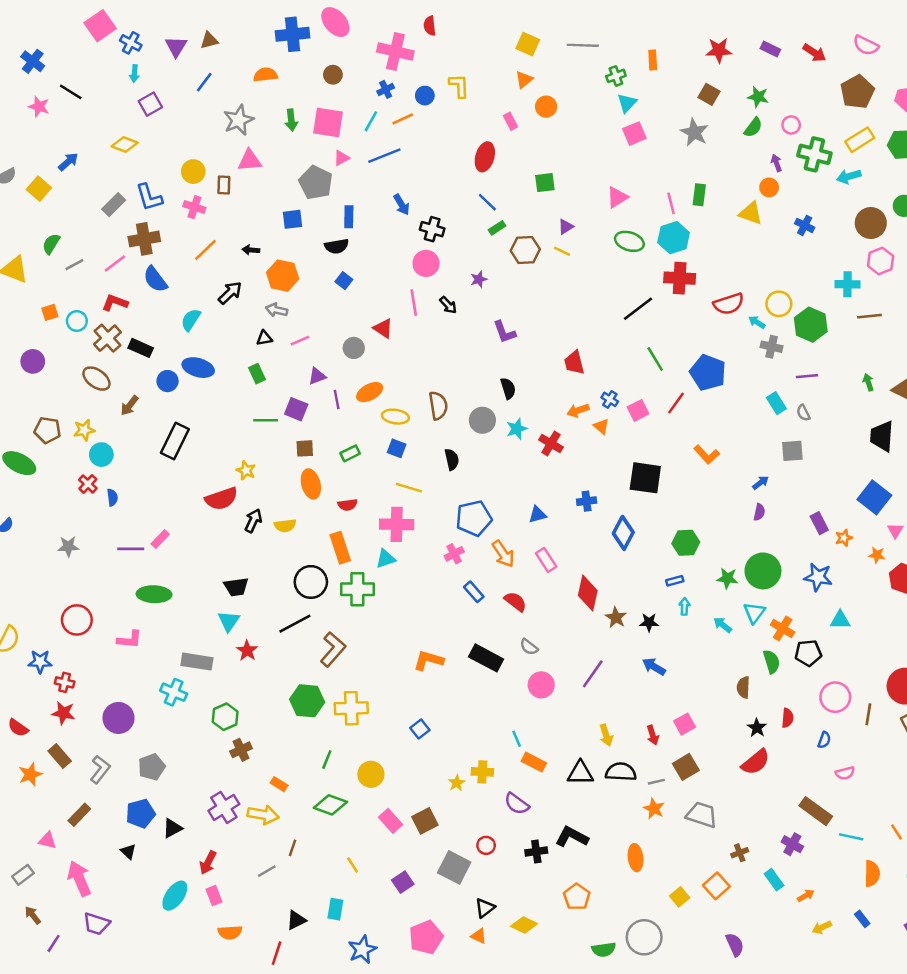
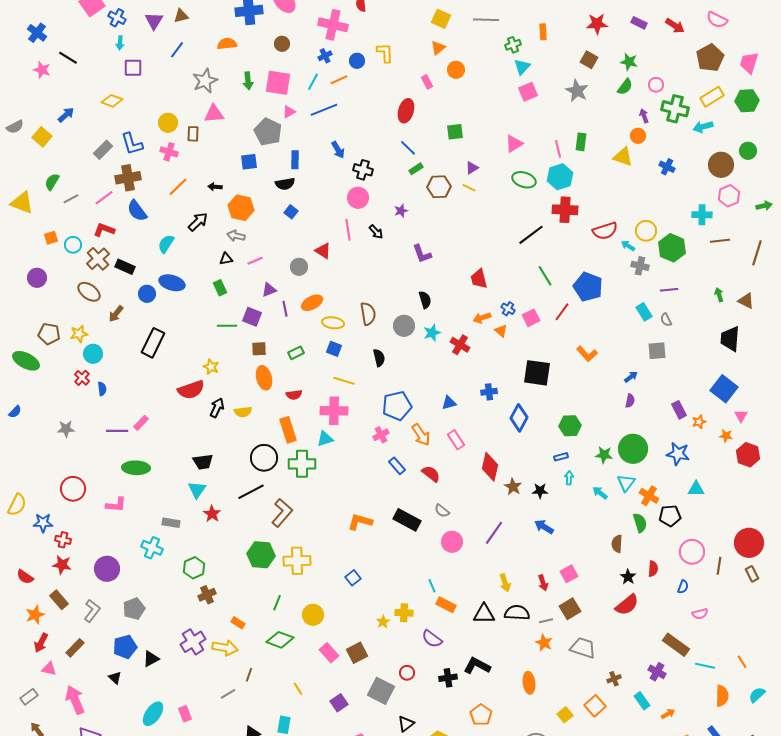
purple square: (150, 104) -> (133, 68), turned 30
gray rectangle: (197, 662) -> (171, 523), size x0.7
red arrow: (208, 863) -> (41, 643), moved

